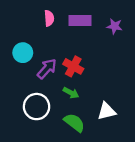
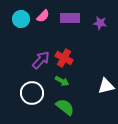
pink semicircle: (49, 18) -> (43, 16), turned 48
cyan circle: (23, 53) -> (21, 19), moved
white triangle: (107, 111) -> (106, 86), moved

